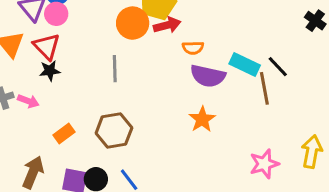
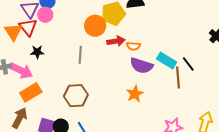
red arrow: (167, 25) -> (116, 41), moved
red triangle: (47, 46) -> (28, 27), moved
pink arrow: (28, 101) -> (21, 71), size x1.6
orange rectangle: (64, 133) -> (31, 92), moved, size x1.5

